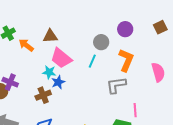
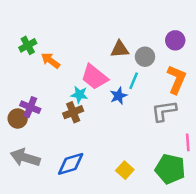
brown triangle: (50, 36) -> (120, 49), moved
blue star: (58, 82) -> (118, 96), moved
brown cross: (43, 95) -> (73, 112), moved

